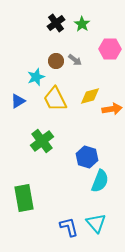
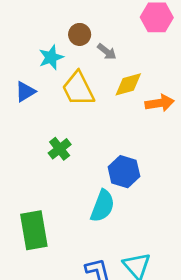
gray arrow: (75, 60) -> (107, 52), moved
green cross: (42, 141) -> (60, 149), size x0.7
cyan semicircle: (100, 181) -> (102, 206), moved

